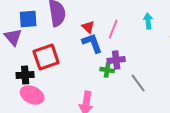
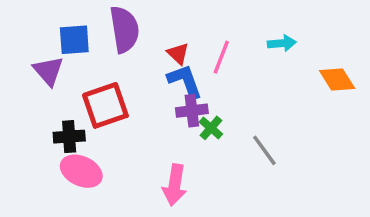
cyan arrow: (148, 21) -> (282, 43), turned 91
purple cross: (116, 60) -> (192, 111), moved
green cross: (107, 70) -> (211, 128), turned 32

